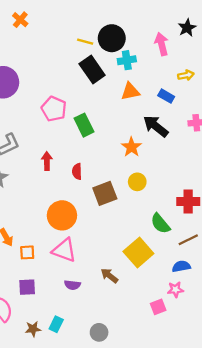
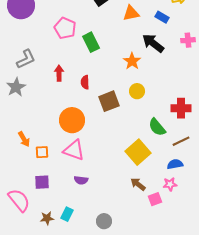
brown arrow: (109, 276) -> (138, 184), moved

